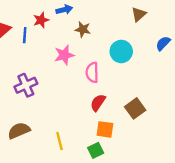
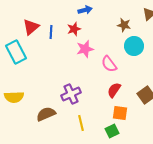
red star: (41, 20) -> (74, 29), moved
brown star: (83, 29) -> (124, 25), moved
pink semicircle: (92, 72) -> (109, 64), turned -36
purple cross: (26, 85) -> (71, 94), moved

